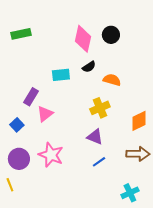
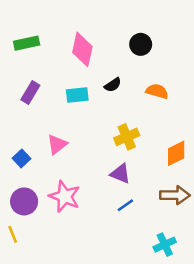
pink diamond: (83, 39) -> (82, 49), moved
orange semicircle: (112, 80) -> (157, 91), moved
purple rectangle: (31, 97) -> (30, 93), moved

